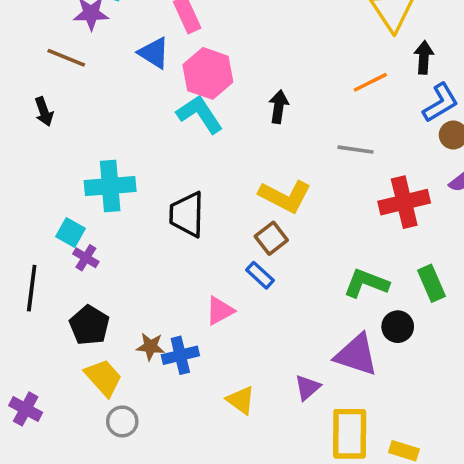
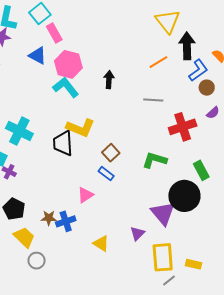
black arrow: (424, 57) -> (187, 46), size x1.5
cyan cross: (110, 186) -> (19, 131), turned 36
yellow L-shape: (285, 196) -> (80, 128), moved
green L-shape: (366, 283) -> (155, 160), moved
black circle: (398, 327) -> (184, 196), size x1.8
purple triangle: (356, 355) -> (163, 213), turned 36

